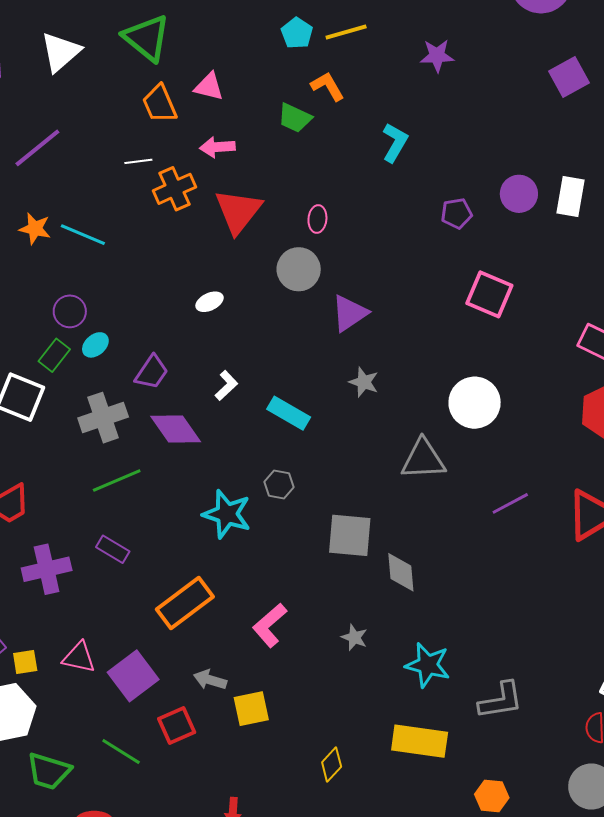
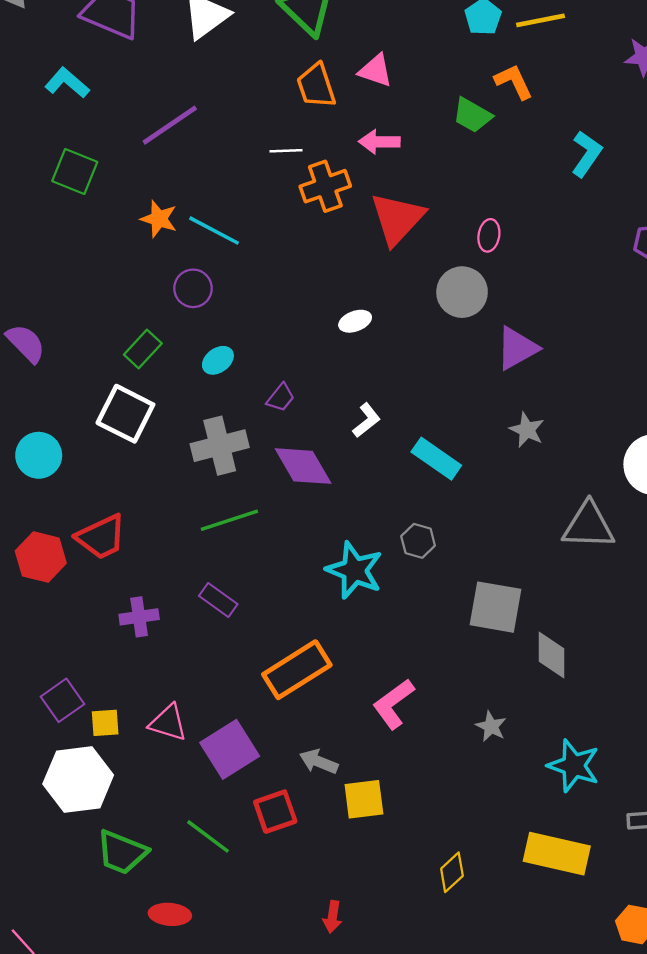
purple circle: (70, 311) -> (193, 288), moved
green rectangle: (54, 355) -> (143, 349), moved
purple trapezoid: (152, 372) -> (281, 398), size x0.7
purple cross: (47, 569) -> (139, 617), size x0.7

